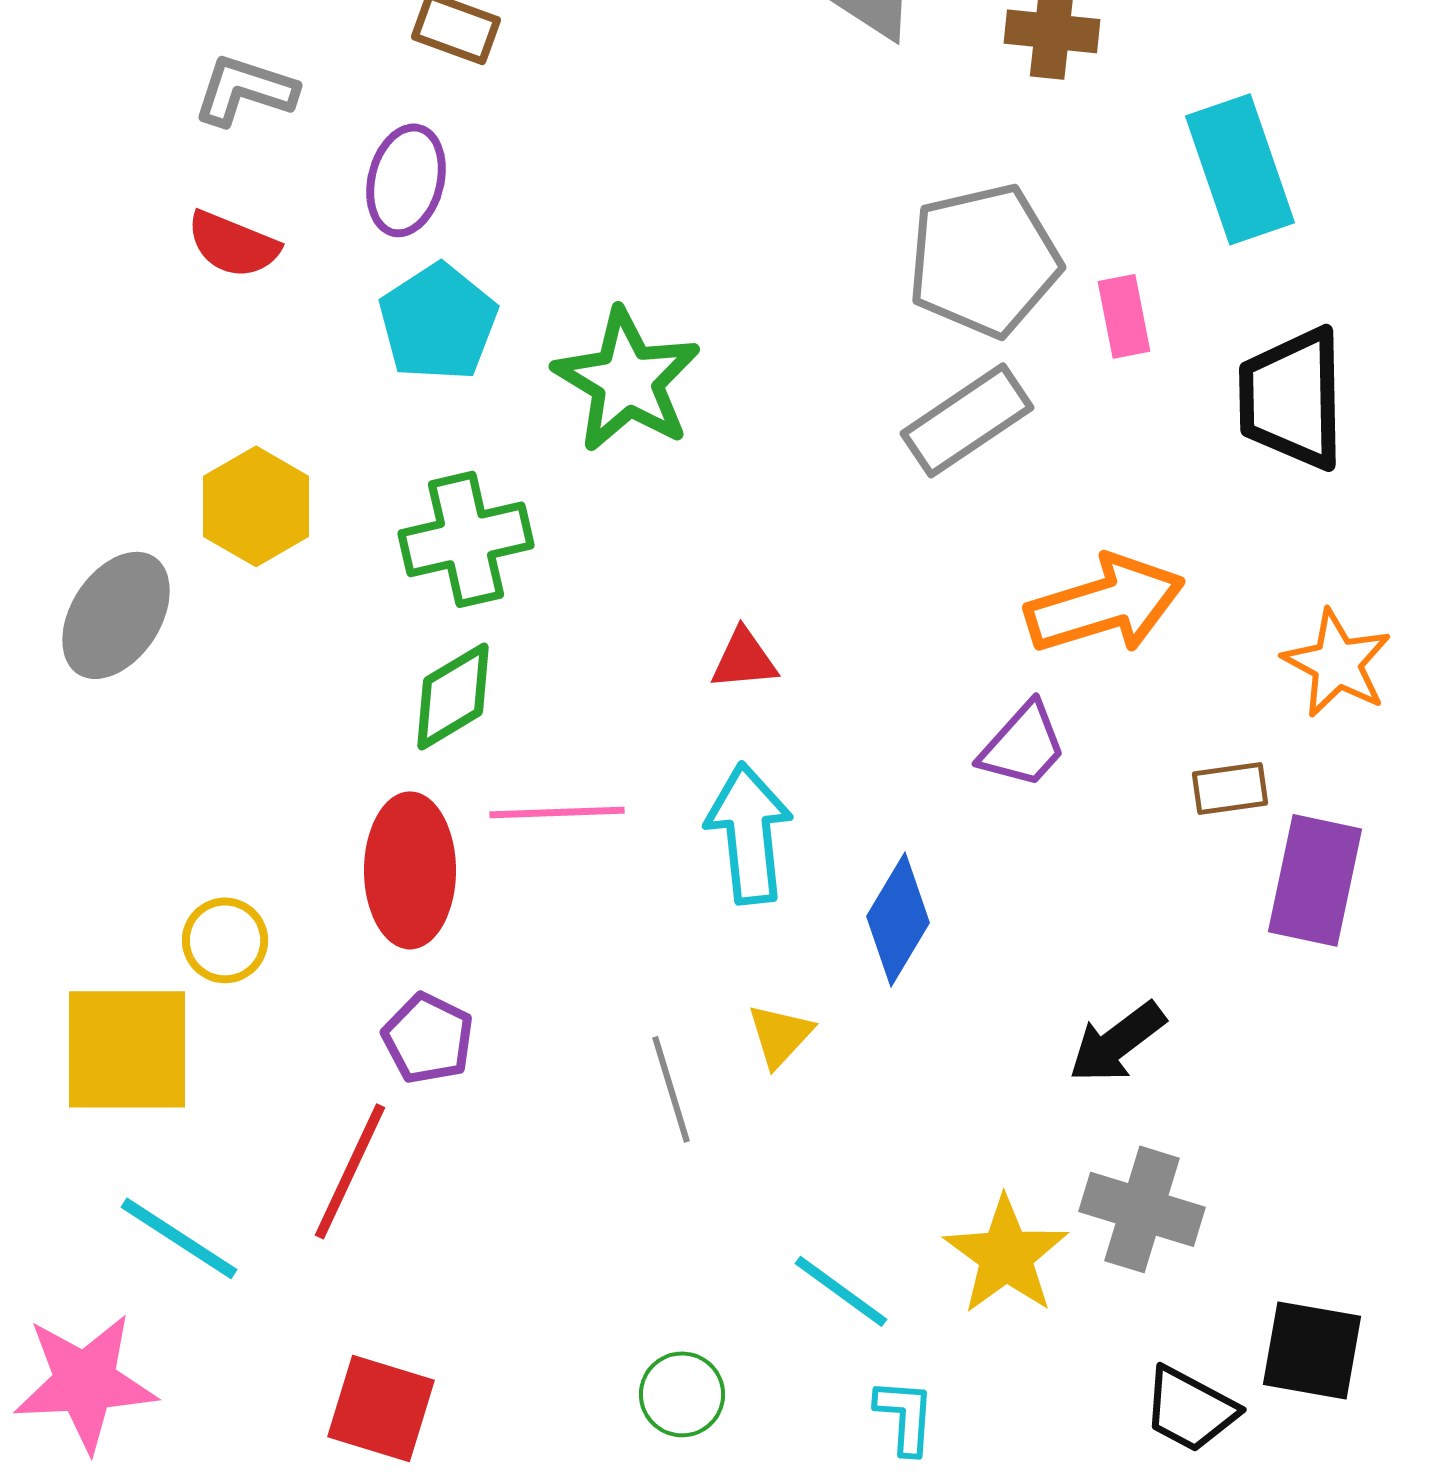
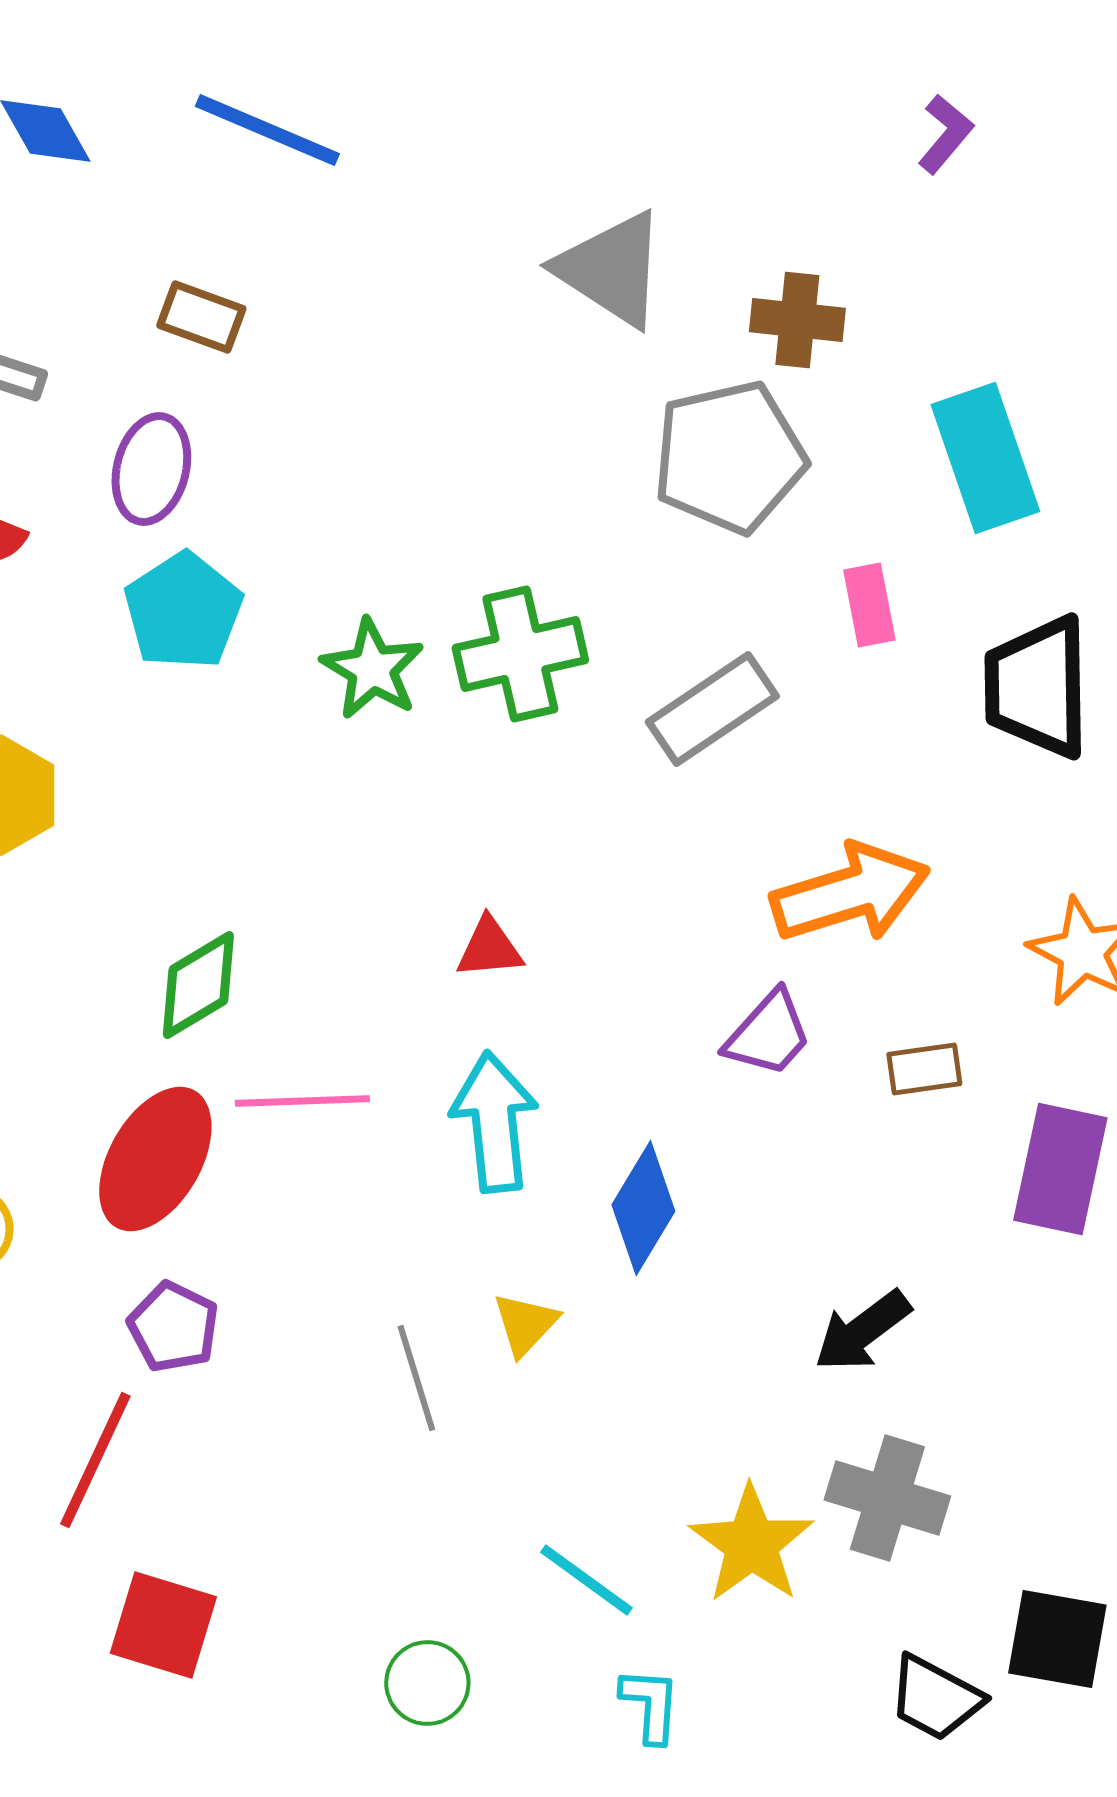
gray pentagon: (984, 260) -> (729, 457), moved
green star: (627, 380) -> (372, 669), size x0.7
green cross: (466, 539) -> (520, 654), moved
brown rectangle: (1230, 788) -> (924, 1069), moved
red ellipse: (410, 870) -> (155, 1159), turned 30
red square: (381, 1408) -> (163, 1625), moved

